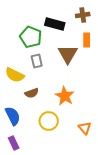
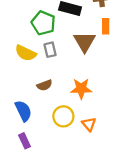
yellow semicircle: (15, 75) -> (26, 53), moved
orange star: (65, 96) -> (81, 89), turned -30
orange triangle: (85, 128) -> (89, 124), moved

